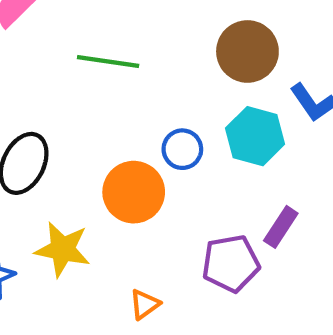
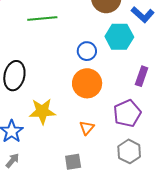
orange circle: (134, 192) -> (87, 83), moved
purple pentagon: (231, 263) -> (127, 113), moved

